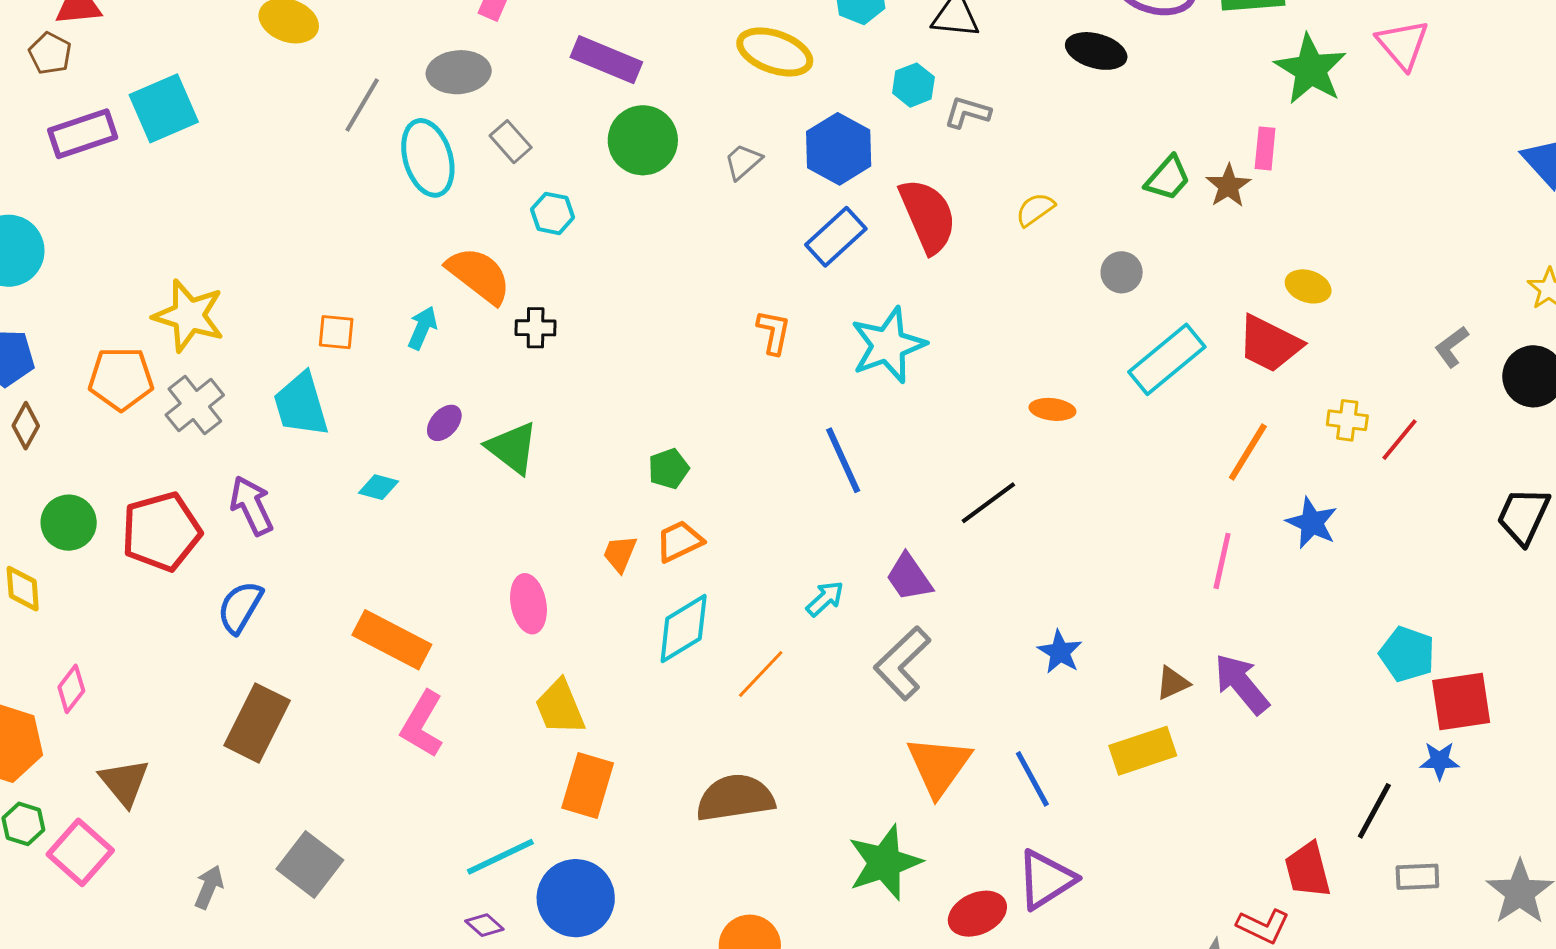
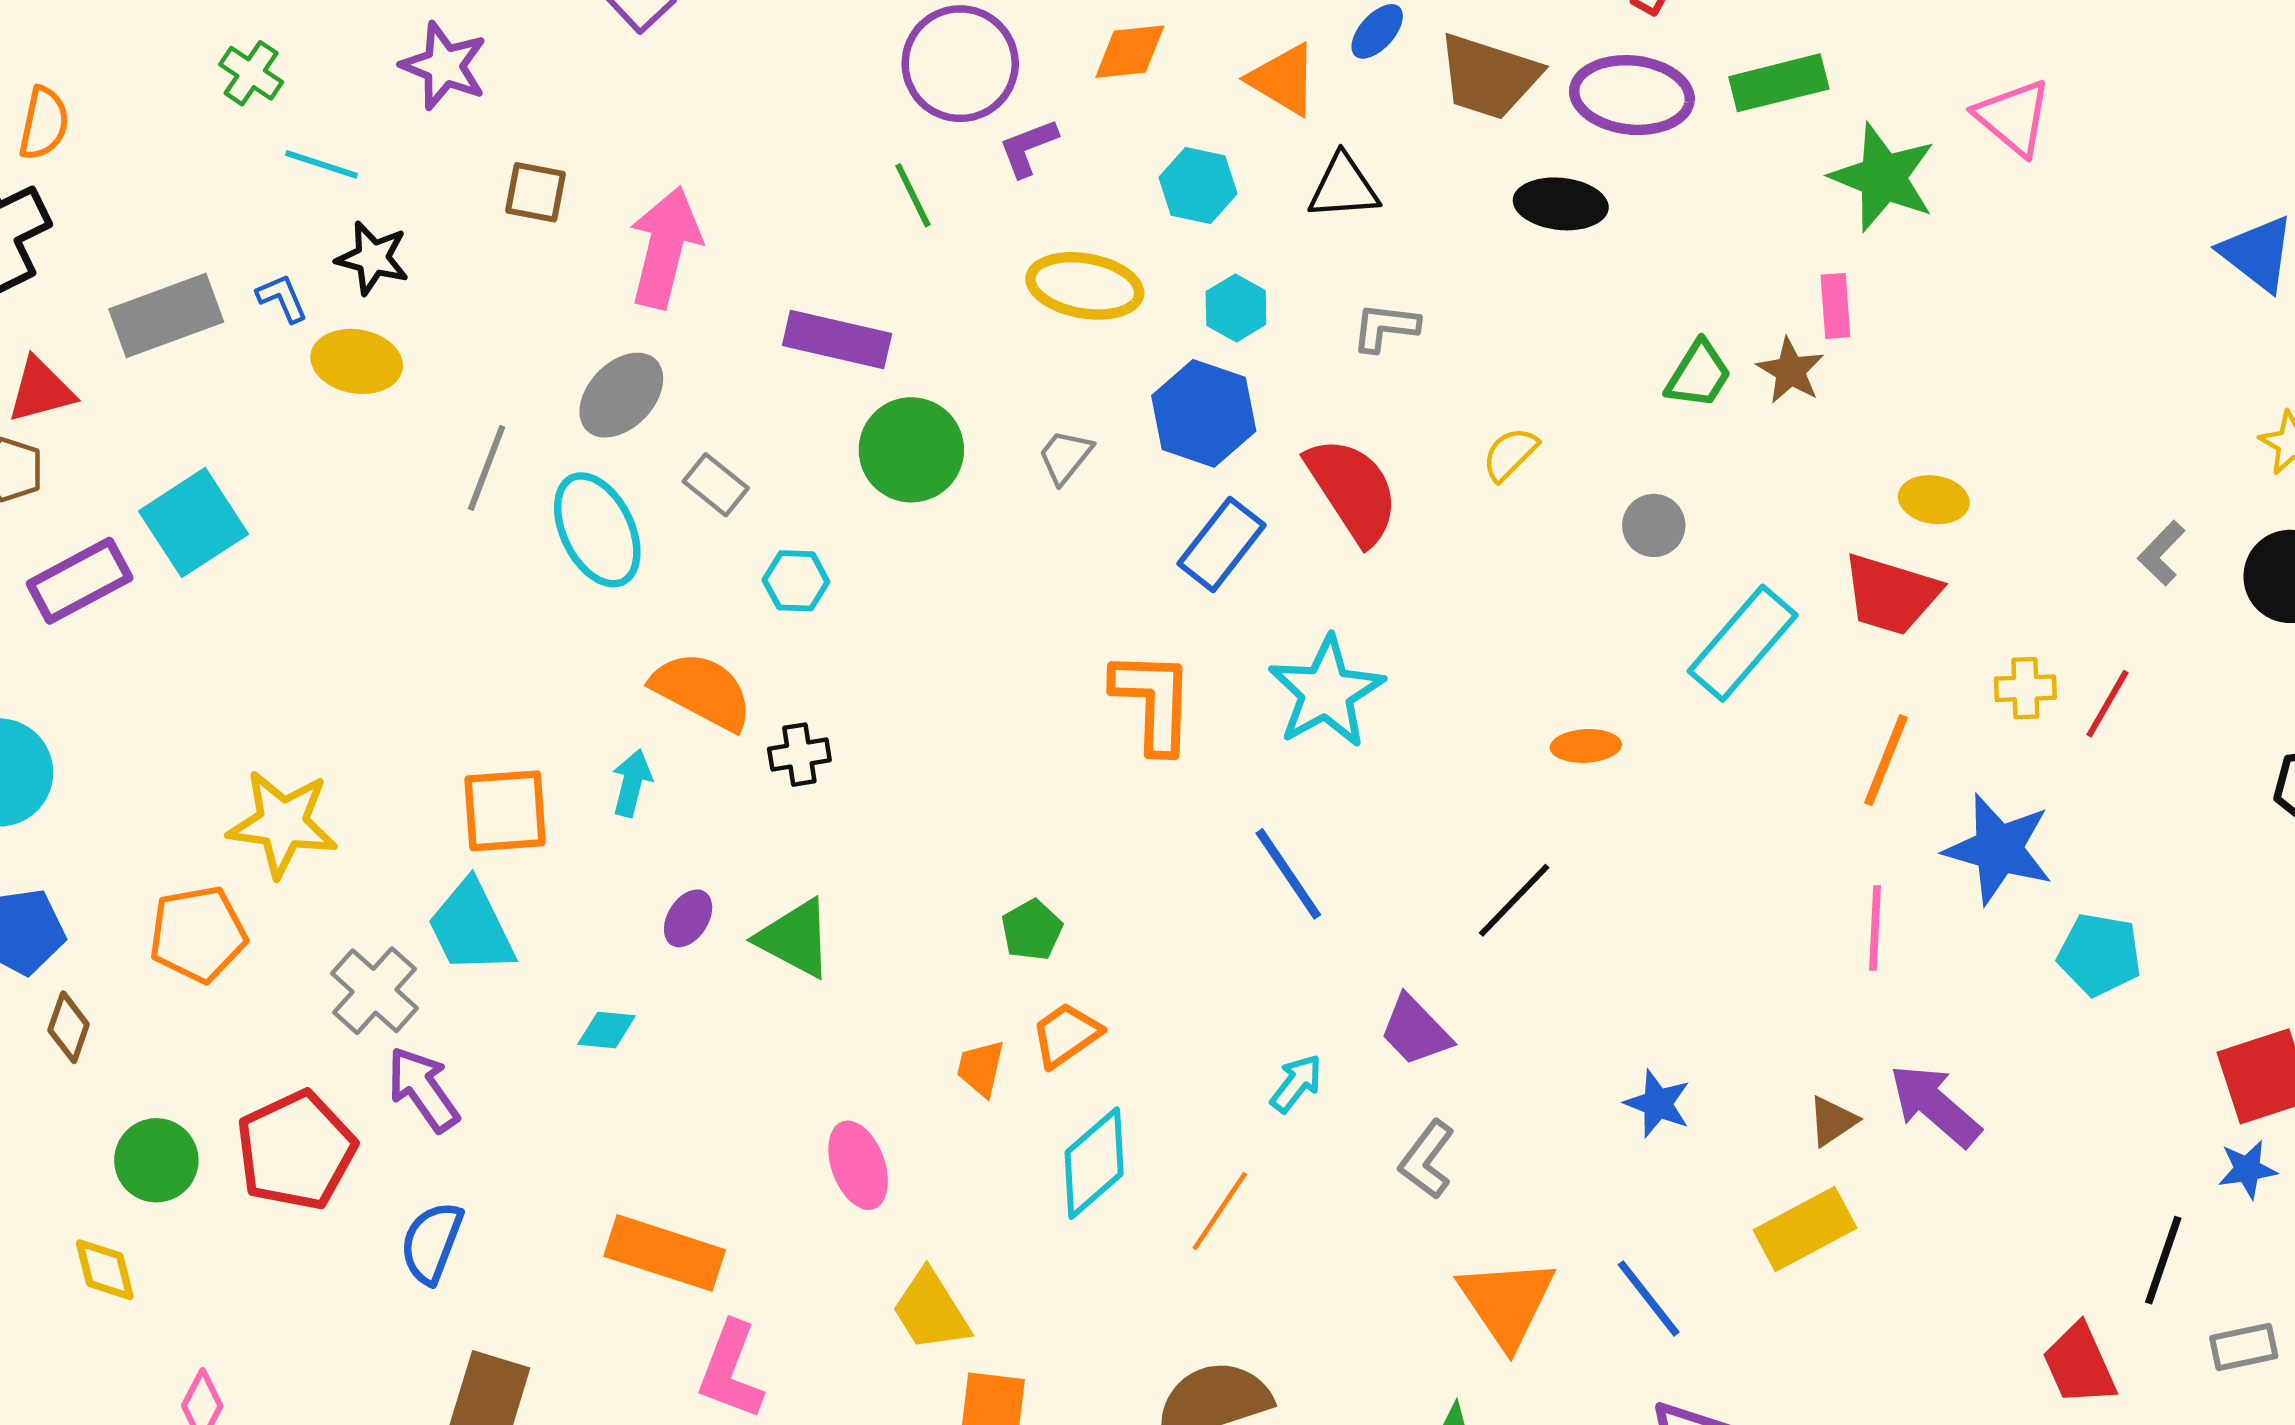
gray ellipse: (459, 72) -> (621, 395), turned -32
cyan hexagon: (913, 85) -> (1236, 308), moved
orange square: (336, 332) -> (505, 811), size x1.6
orange L-shape: (774, 332) -> (1153, 701), size x1.6
gray cross: (195, 405) -> (374, 991), moved
blue star: (1312, 523) -> (1998, 849), size x1.4
cyan pentagon: (1407, 654) -> (2099, 955), moved
gray L-shape: (902, 663) -> (1427, 1160), size x0.7

